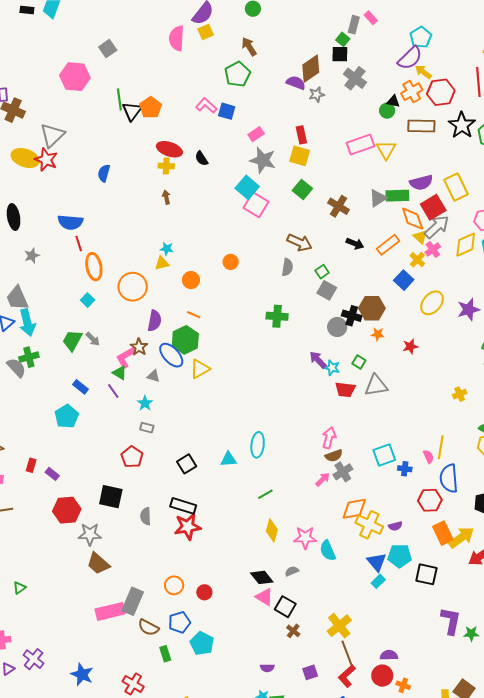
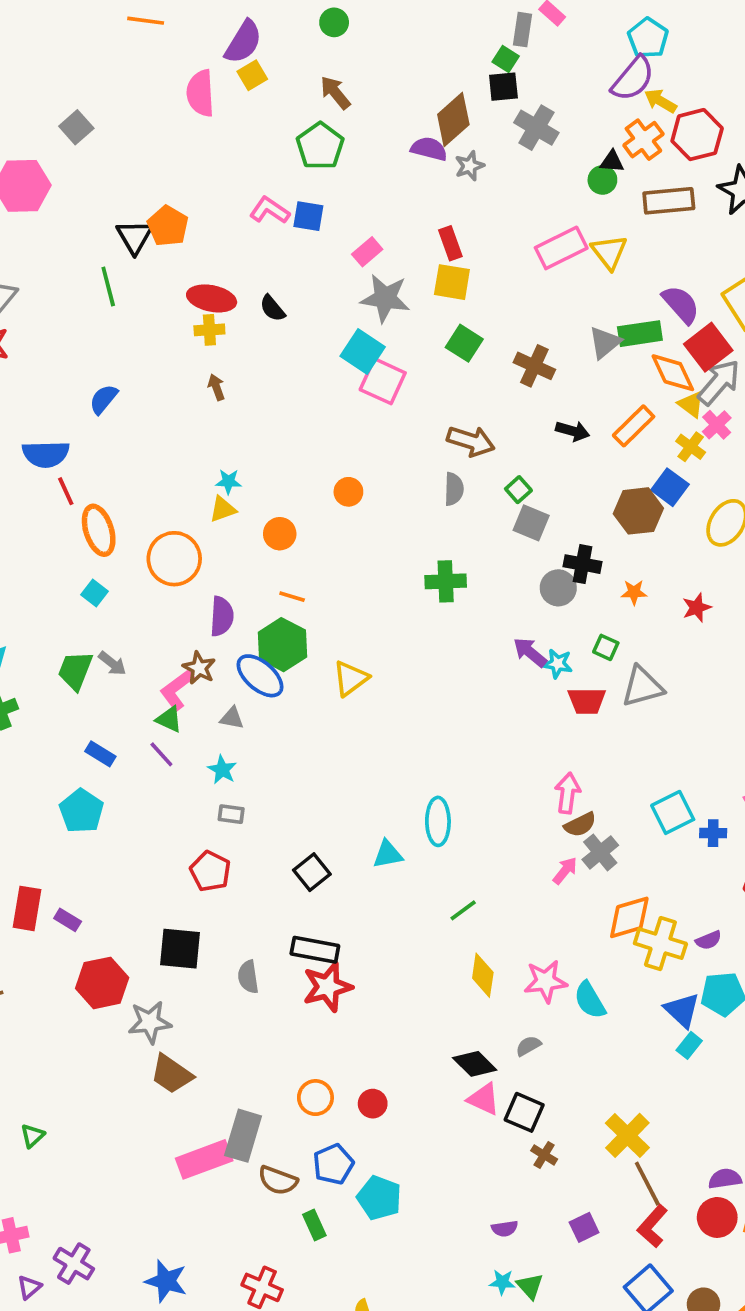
green line: (119, 99) -> (108, 286), moved
blue semicircle: (104, 173) -> (104, 399), moved, turned 30
purple semicircle: (421, 183) -> (681, 304), turned -110
brown hexagon: (372, 308) -> (638, 511), moved
yellow triangle: (200, 369) -> (351, 678), moved
red rectangle: (31, 465) -> (27, 908), size x1.6

